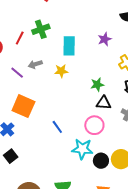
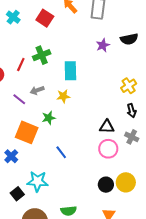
purple star: (105, 39) -> (103, 45), moved
green star: (97, 85) -> (49, 118), moved
pink circle: (94, 125) -> (108, 149), moved
cyan star: (82, 149) -> (38, 181), moved
black square: (11, 156) -> (17, 194), moved

